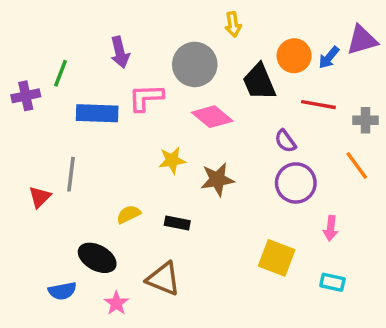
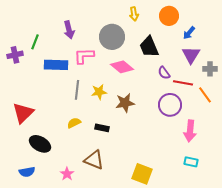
purple triangle: (362, 40) -> (191, 55), moved, turned -42
orange circle: (294, 56) -> (169, 16), moved
red line: (318, 105) -> (183, 83), moved
purple semicircle: (285, 141) -> (164, 73), moved
gray line: (71, 174) -> (77, 90), moved
red triangle: (40, 197) -> (23, 113), size x1.6
pink arrow: (331, 228) -> (190, 131), size x1.5
black ellipse: (97, 258) -> (40, 144), moved
yellow square: (277, 258) -> (142, 174), moved
blue semicircle: (62, 291) -> (27, 172), moved

